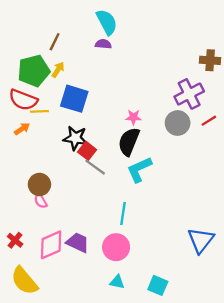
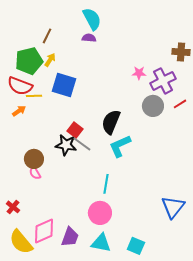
pink star: (133, 117) -> (139, 73), moved
black star: (75, 138) -> (66, 145), moved
purple trapezoid: (78, 243) -> (70, 237), moved, turned 85
pink diamond: (51, 245) -> (44, 231), moved
cyan triangle: (117, 282) -> (101, 243), size x1.5

